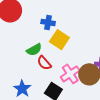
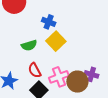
red semicircle: (44, 63) -> (35, 70), moved

